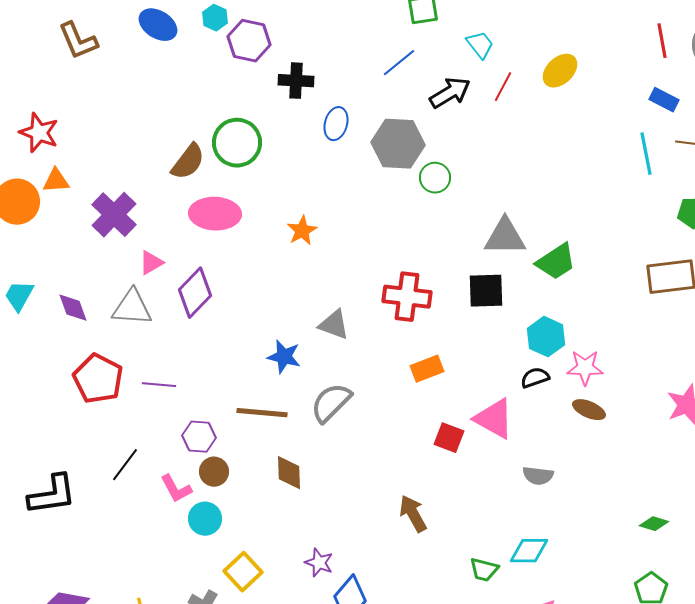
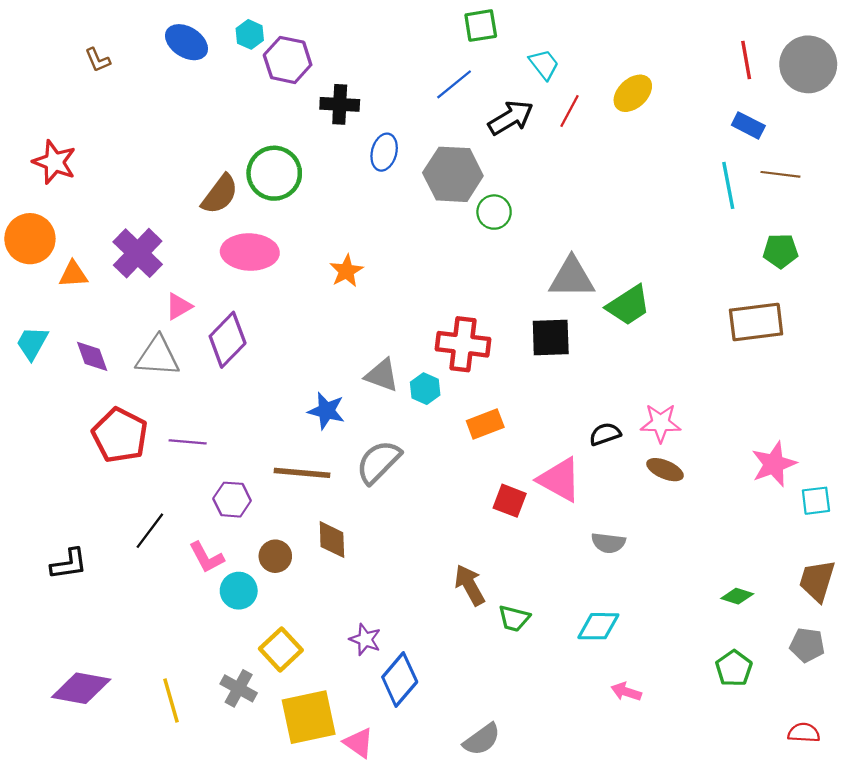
brown L-shape: (78, 41) -> (98, 60), size x0.6
orange triangle: (56, 181) -> (73, 274), moved
cyan hexagon: (546, 337) -> (425, 389), moved, size x0.7
brown circle: (214, 472) -> (275, 556), moved
black L-shape: (52, 495) -> (69, 564), size x0.7
green trapezoid: (484, 570) -> (514, 618), moved

